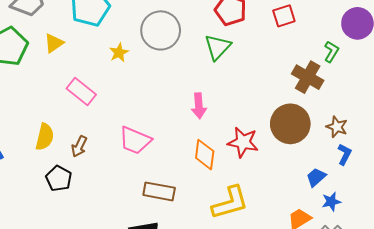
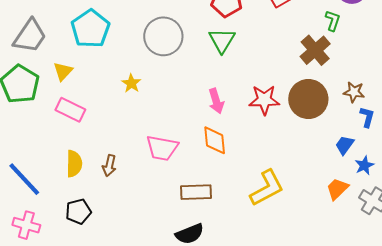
yellow star: (119, 53) -> (131, 83), moved
brown cross: (308, 77) -> (315, 50), turned 32
pink rectangle: (81, 92) -> (70, 110), moved
red star: (243, 142) -> (264, 100), moved
orange diamond: (205, 155) -> (215, 140), moved
black pentagon: (59, 178) -> (78, 211), moved, turned -30

